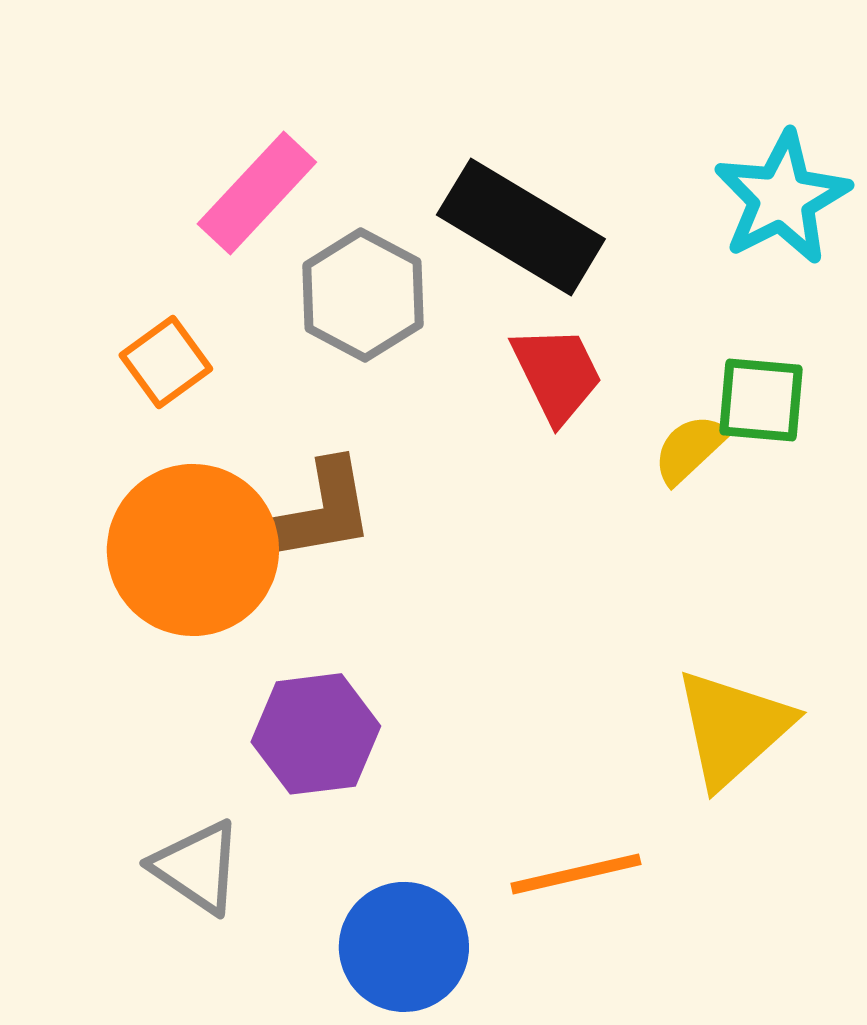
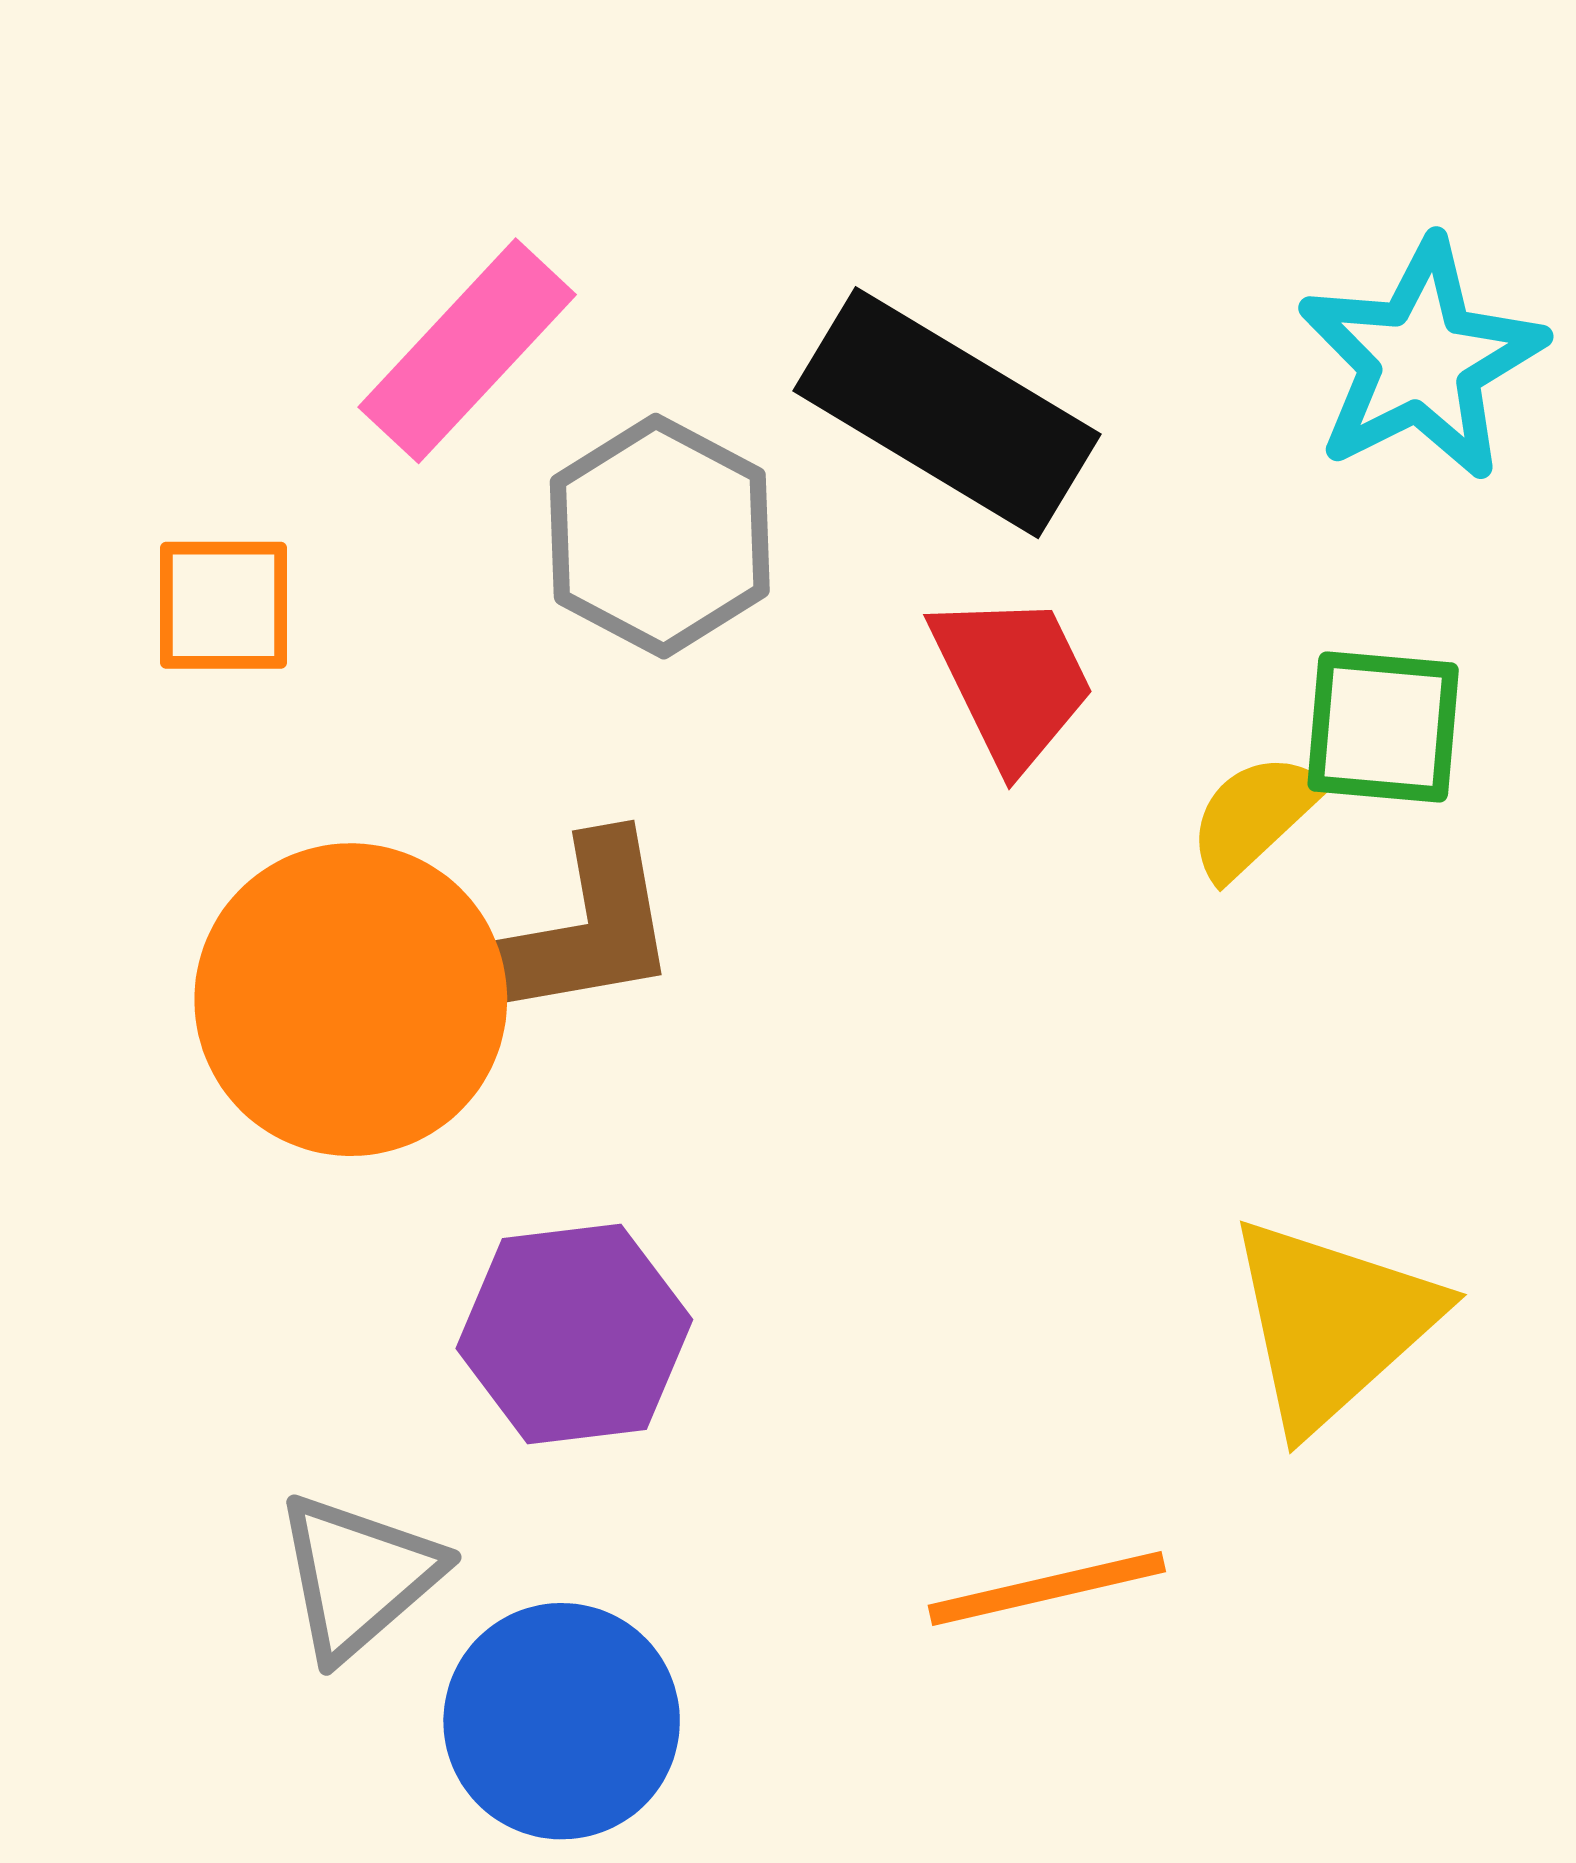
orange square: (166, 362) -> (224, 605), moved, turned 36
gray triangle: (197, 867) -> (358, 1576), turned 45
blue circle: (404, 947) -> (562, 1721), moved

